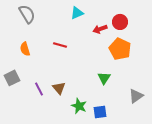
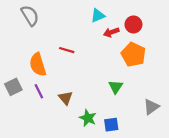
cyan triangle: (77, 13) -> (98, 16), moved
orange semicircle: (25, 49) -> (38, 65), moved, size x1.5
purple line: (39, 89) -> (39, 91), moved

